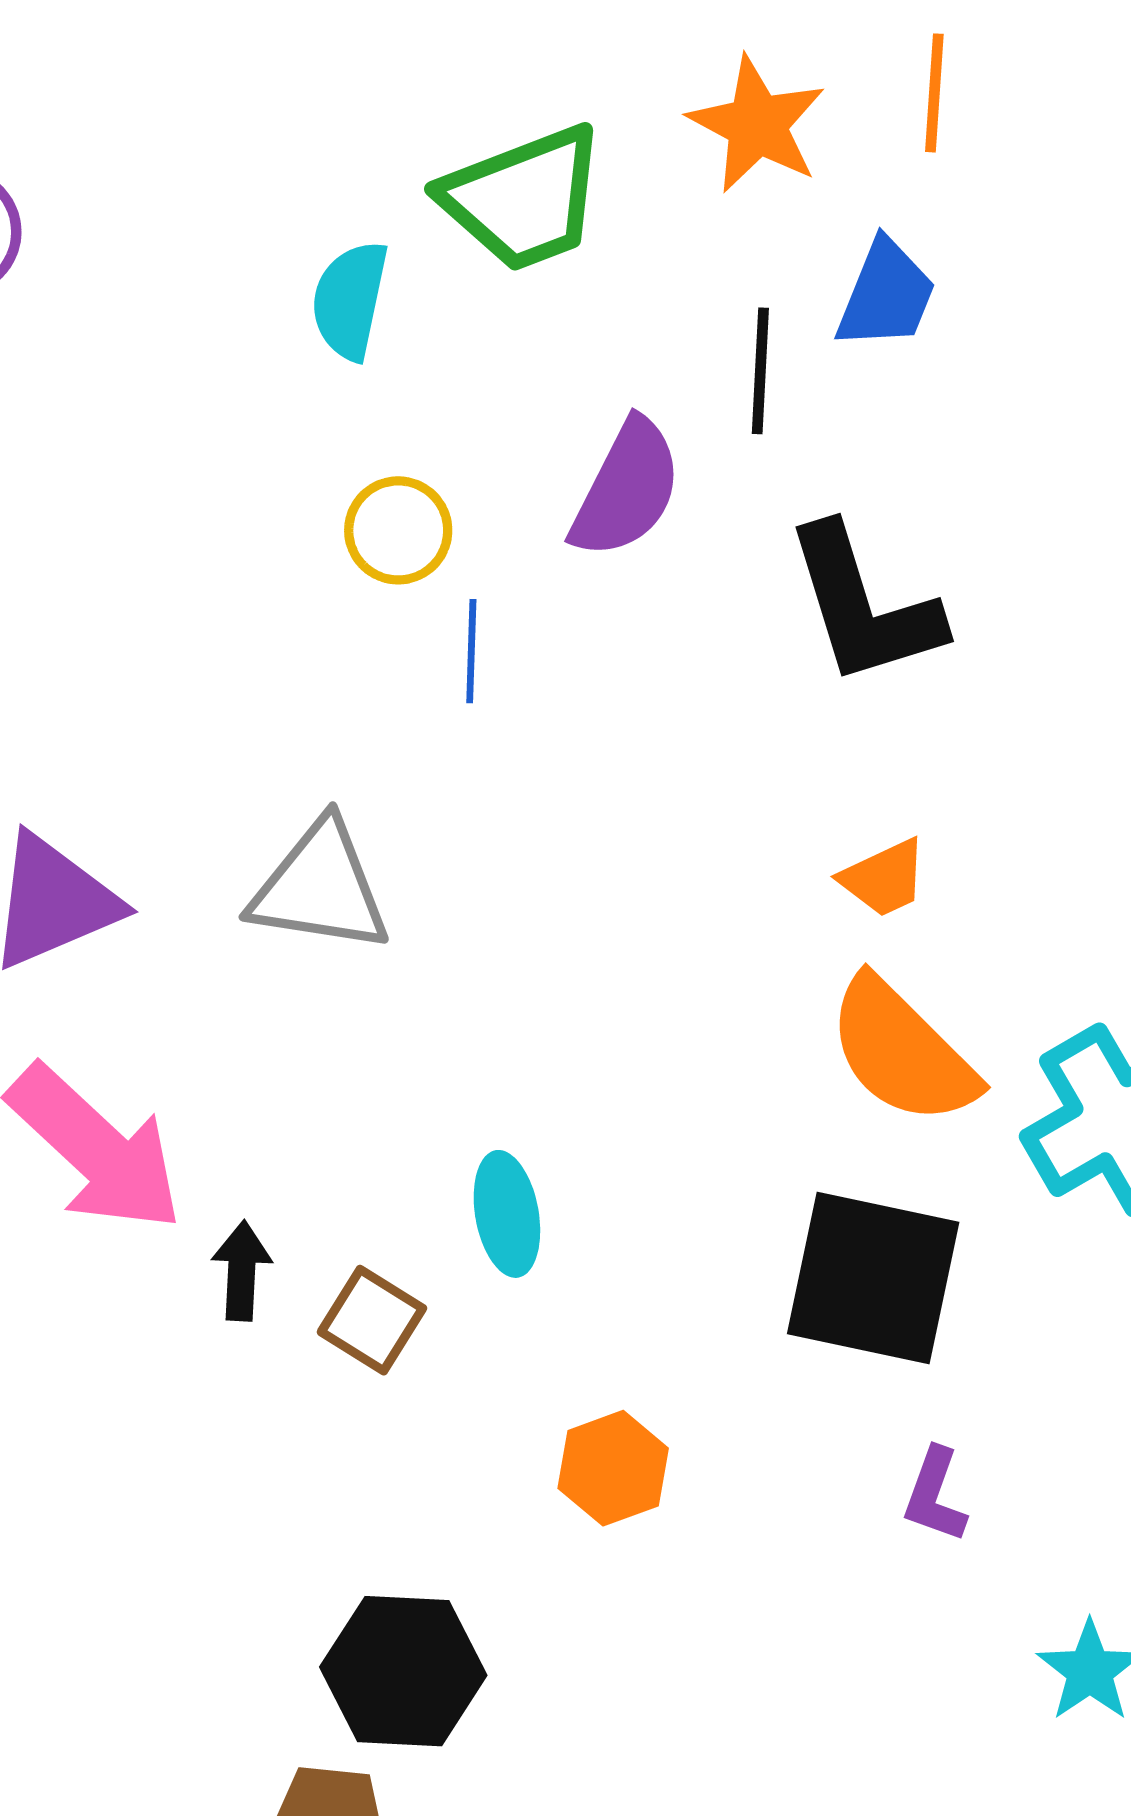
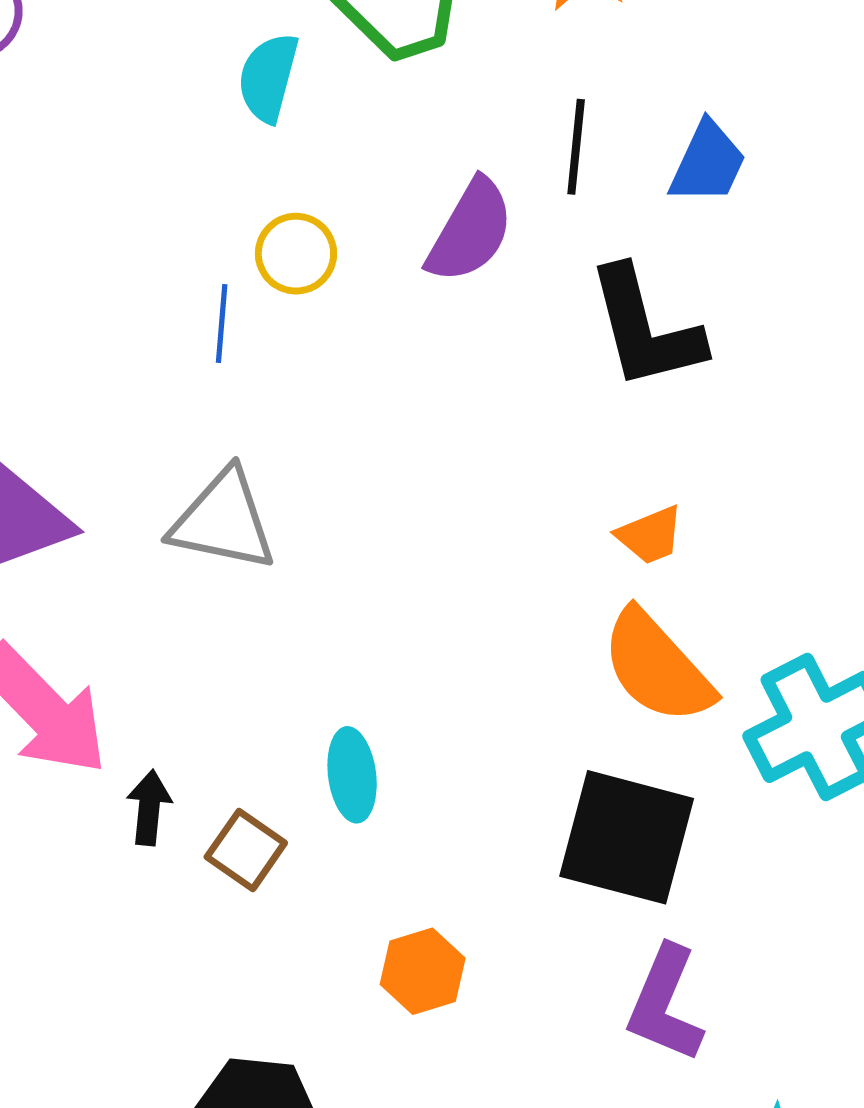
blue trapezoid: (886, 295) -> (708, 163), moved
blue line: (471, 651) -> (222, 323), moved
purple L-shape: (935, 1495) -> (665, 1004), size x1.6

